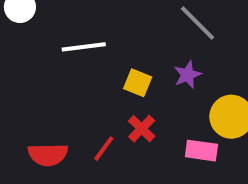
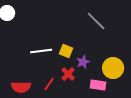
white line: (84, 47) -> (41, 51), moved
purple star: (187, 75) -> (83, 62), moved

